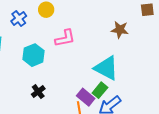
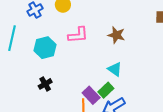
brown star: (120, 30) -> (116, 35), moved
cyan triangle: (106, 68) -> (115, 69), size x0.6

